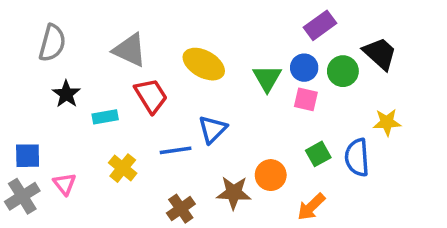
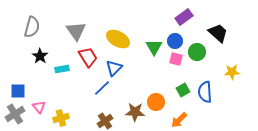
gray triangle: (130, 50) -> (76, 31), turned 30
green circle: (343, 71) -> (197, 52), moved
yellow star: (387, 122) -> (232, 72), moved
blue triangle: (213, 129) -> (114, 68), moved
blue line: (176, 150) -> (102, 88), turned -36
yellow cross: (123, 168) -> (61, 118), moved, turned 35

